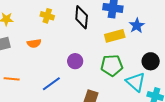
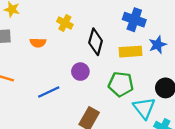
yellow cross: (47, 16) -> (65, 23), moved
black diamond: (82, 17) -> (96, 42), moved

